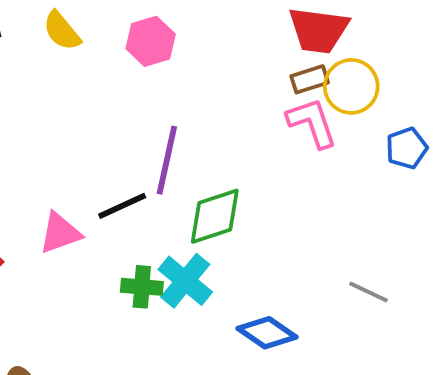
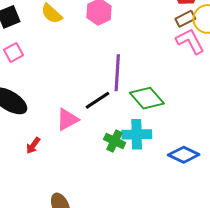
green diamond: (215, 216) -> (147, 98), turned 76
cyan cross: (185, 281) -> (137, 134), turned -32
green cross: (142, 287) -> (115, 141), turned 30

